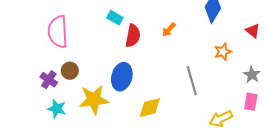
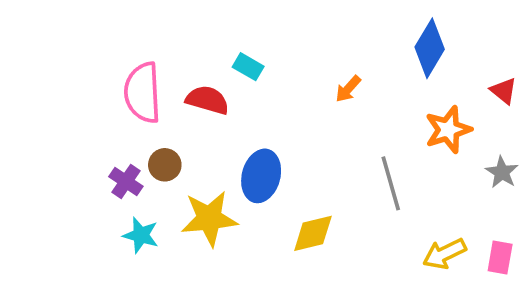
red semicircle: (133, 36) -> (207, 100), moved, turned -85
orange star: (223, 52) -> (448, 130), size x1.4
pink rectangle: (251, 102) -> (500, 257), moved

